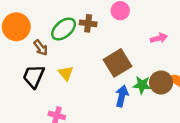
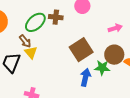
brown arrow: (41, 48) -> (25, 41), moved
yellow triangle: (66, 73) -> (31, 52), moved
brown circle: (161, 82) -> (114, 55), moved

